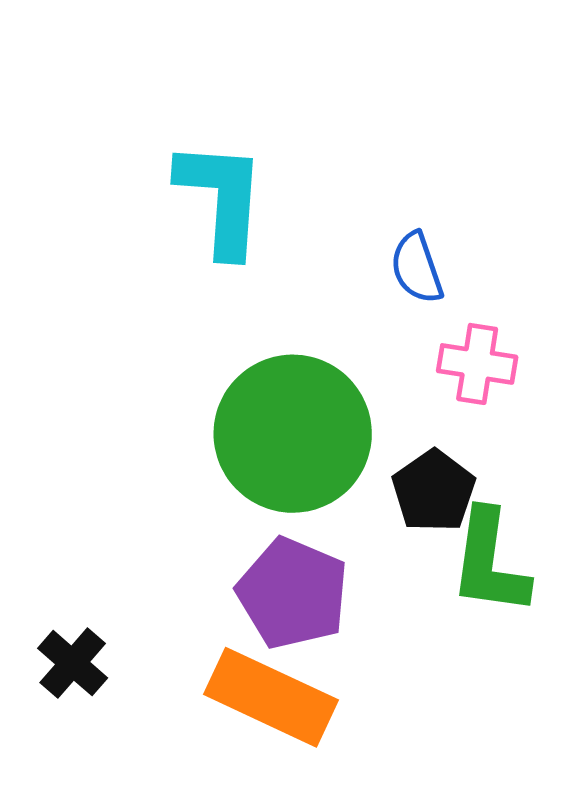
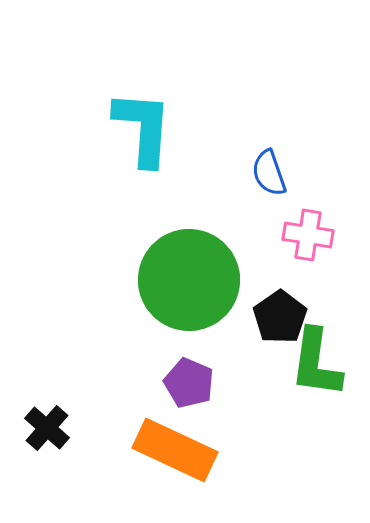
purple pentagon: (293, 593) -> (189, 383), size x0.7

